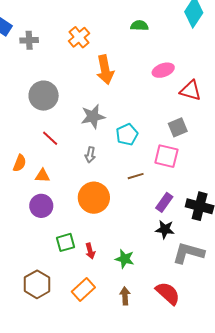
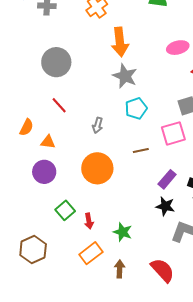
gray star: (93, 117) -> (125, 76), moved, turned 30
pink square: (166, 156) -> (173, 133), turned -35
green square: (66, 242) -> (65, 210), turned -30
orange rectangle: (83, 289) -> (91, 253), moved

